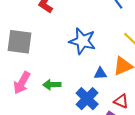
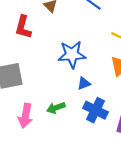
blue triangle: (100, 73) -> (84, 83), moved

